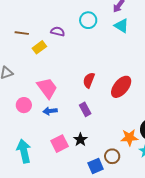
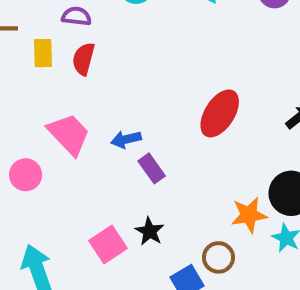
yellow rectangle: (39, 47) -> (43, 53), turned -48
red semicircle: (89, 80) -> (83, 59), moved
blue arrow: (50, 111) -> (126, 139), moved

